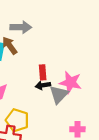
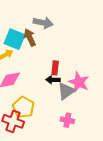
pink cross: (77, 129) -> (67, 120), moved

